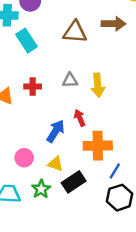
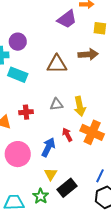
cyan rectangle: (27, 41) -> (18, 75), turned -30
orange cross: (98, 146) -> (92, 132), moved, turned 30
pink circle: (24, 158) -> (18, 154), moved, size x1.6
yellow triangle: (56, 164) -> (51, 174), turned 48

